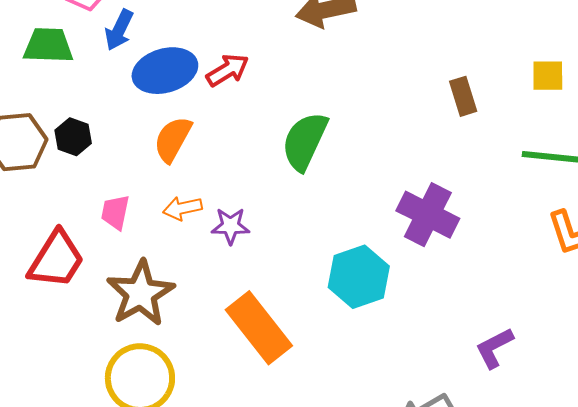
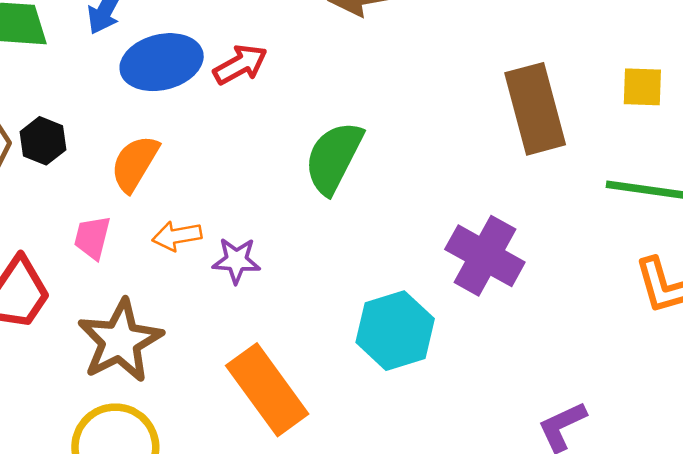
brown rectangle: (463, 96) -> (535, 109), size x1.8
orange semicircle: (173, 139) -> (135, 163), moved

